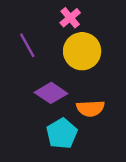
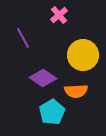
yellow circle: (82, 51) -> (83, 55), moved

